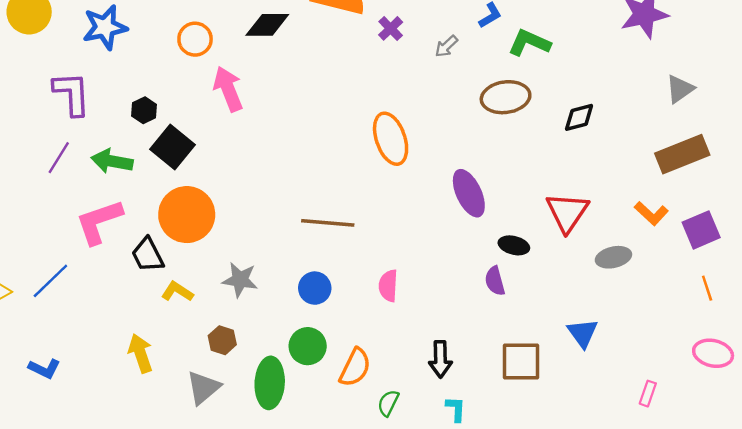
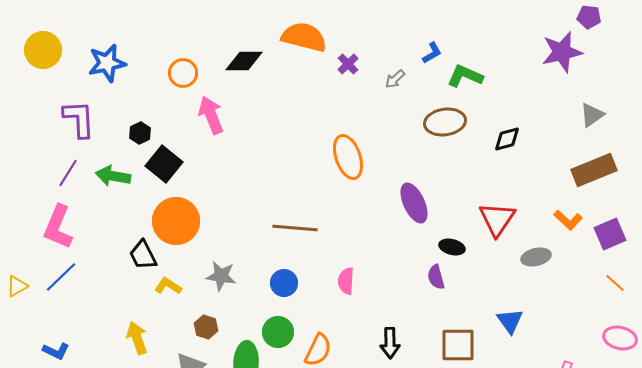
pink L-shape: (99, 222) -> (58, 227), moved, turned -48
orange line: (707, 288) -> (615, 283), turned -30

